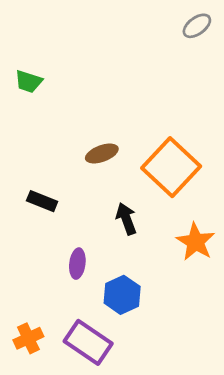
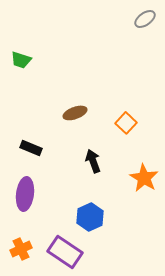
orange square: (171, 167) -> (126, 123), size x0.5
purple ellipse: (77, 264) -> (25, 194), moved, size x1.5

